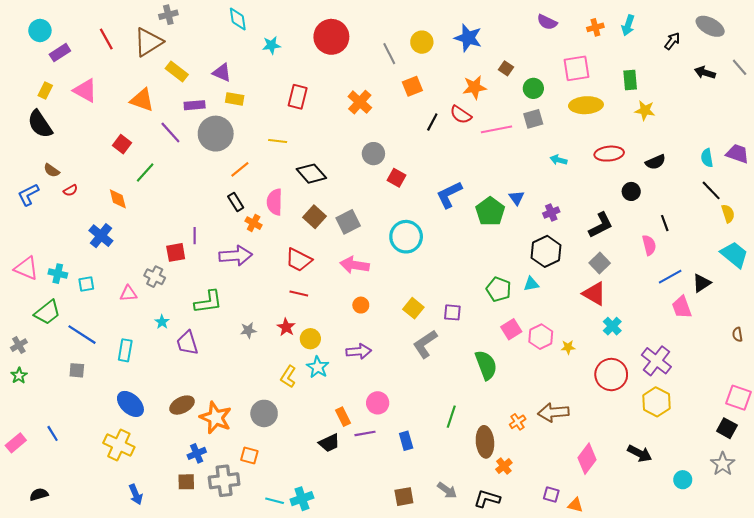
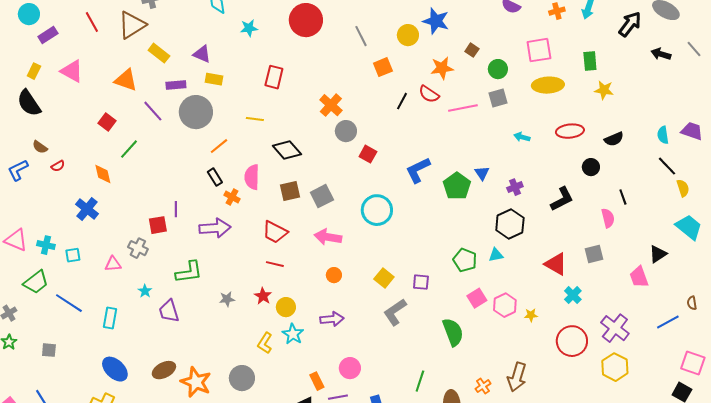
black arrow: (672, 41) -> (630, 24), size x1.5
yellow circle: (422, 42) -> (408, 35), moved
orange cross: (360, 102) -> (331, 105), moved
brown square: (315, 217) -> (290, 191), turned 35
gray square: (600, 263) -> (594, 254), moved, turned 30
blue line: (670, 277) -> (668, 322), moved
gray square: (77, 370) -> (49, 350), moved
brown arrow: (553, 412) -> (517, 377), turned -68

